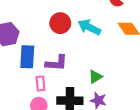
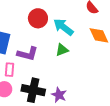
green triangle: (95, 77) -> (62, 50), moved

